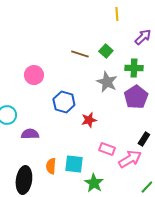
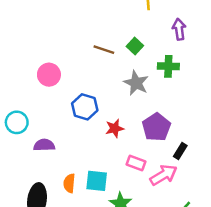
purple arrow: (143, 37) -> (179, 29), turned -54
purple pentagon: (136, 97) -> (156, 127), moved

